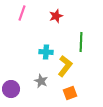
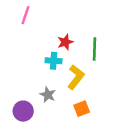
red star: (56, 16) -> (65, 42), moved
purple circle: (11, 89) -> (23, 111), moved

